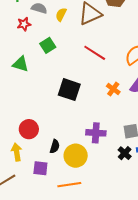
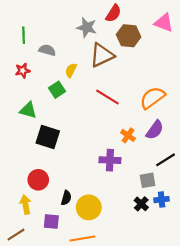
yellow semicircle: (61, 14) -> (71, 70), moved
red star: (24, 24) -> (23, 71), moved
black square: (69, 90) -> (48, 137), moved
purple cross: (96, 133) -> (110, 160), moved

